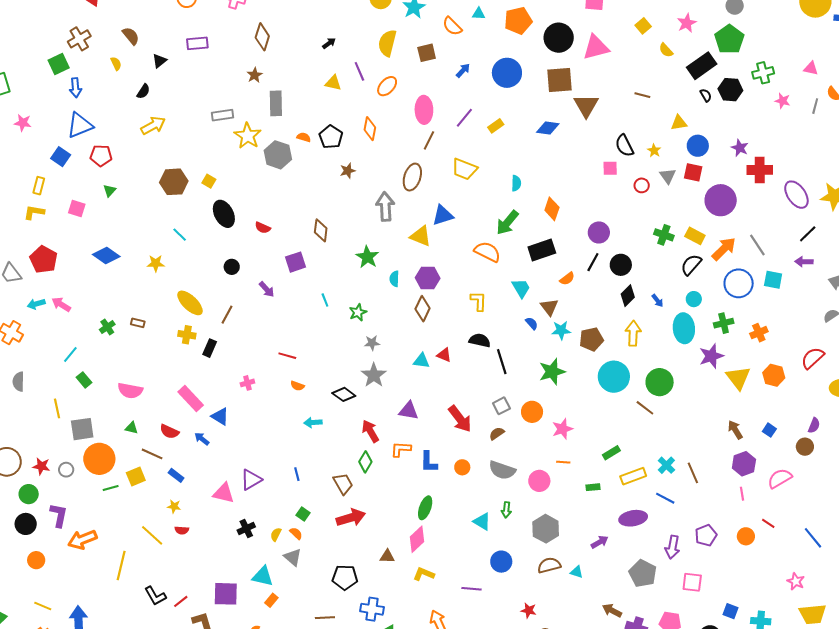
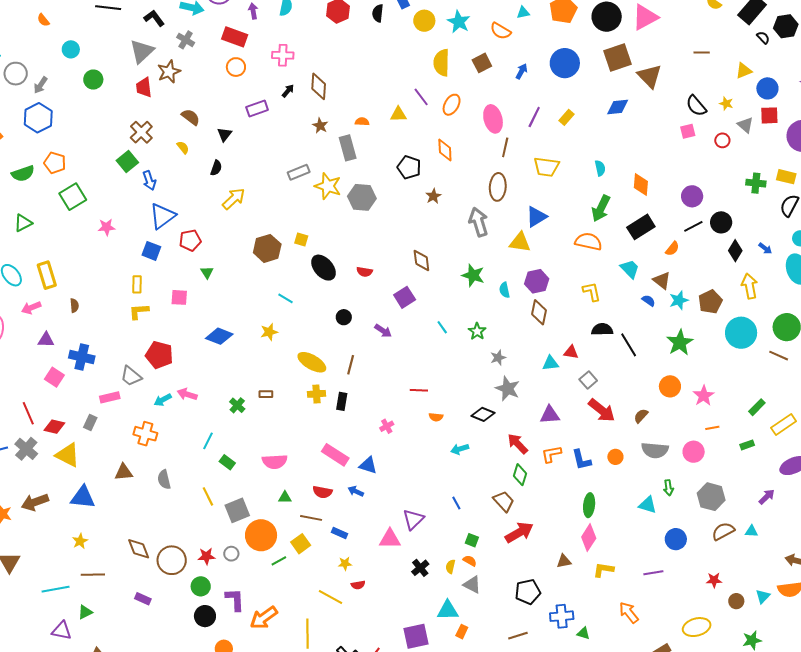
black arrow: (329, 43) -> (288, 91), moved
orange semicircle: (304, 137) -> (362, 122), moved
black line: (593, 262) -> (693, 226), turned 48
gray square: (501, 406) -> (588, 380), moved

